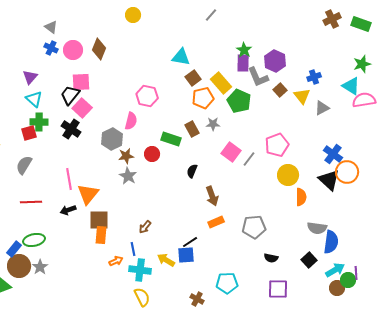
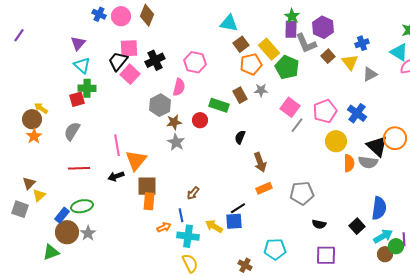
black cross: (71, 129) -> (155, 60), moved, turned 30
pink square: (231, 152) -> (290, 107), moved
blue cross: (333, 154) -> (357, 113), moved
gray semicircle: (317, 228) -> (368, 162), moved

